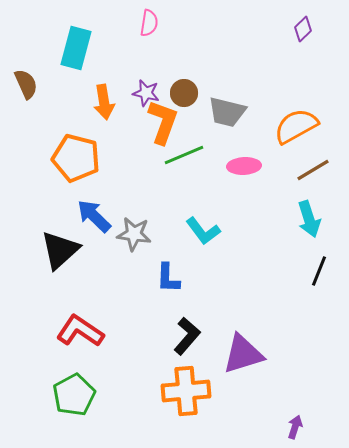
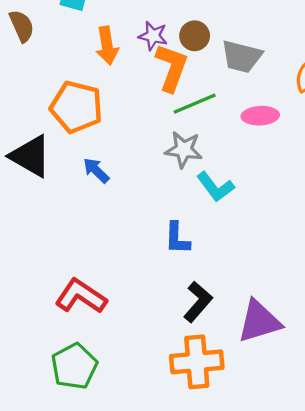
blue arrow: (94, 216) -> (96, 170), size x0.7
gray star: (134, 234) -> (184, 150), moved
black triangle: (60, 250) -> (30, 156), moved, turned -48

